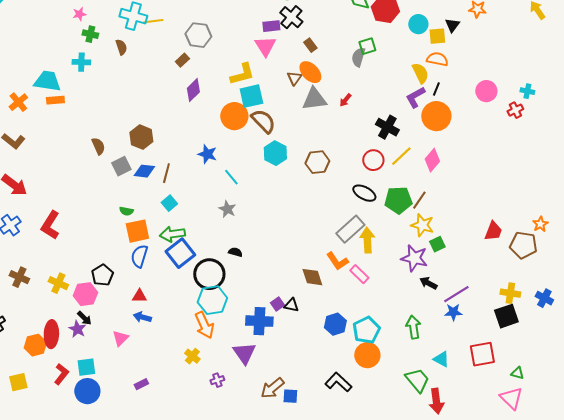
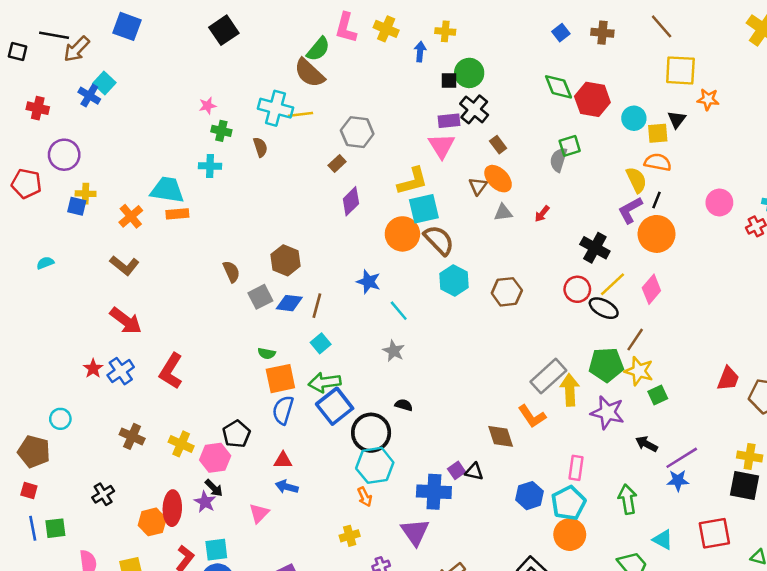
gray triangle: (314, 99) -> (503, 213), size x0.6
black ellipse: (364, 193) -> (604, 308), moved
green pentagon: (398, 200) -> (606, 365), moved
purple star: (414, 258) -> (607, 413), moved
pink rectangle: (359, 274) -> (576, 468), moved, turned 54
black square: (506, 316) -> (745, 485), turned 30
orange arrow: (204, 325) -> (365, 497), size x0.6
yellow cross: (192, 356) -> (350, 536), turned 35

